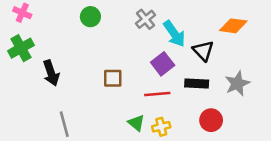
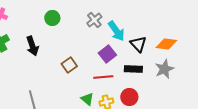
orange diamond: (233, 26) -> (166, 44), moved
black arrow: (51, 73) -> (32, 46), moved
brown square: (113, 78) -> (69, 65), turned -35
red circle: (211, 120) -> (129, 97), moved

